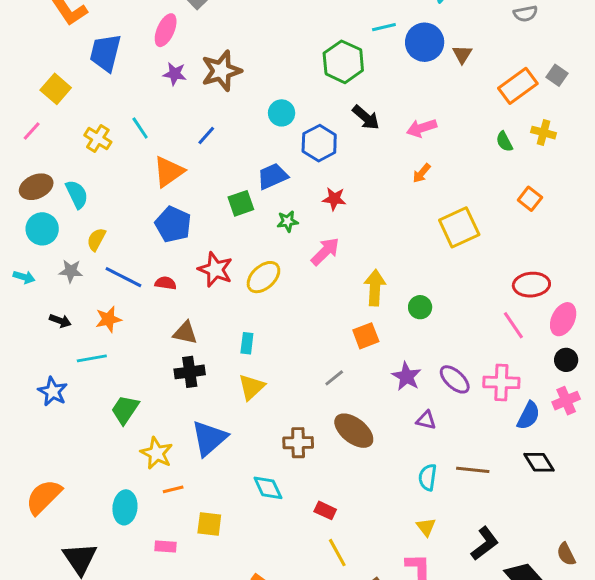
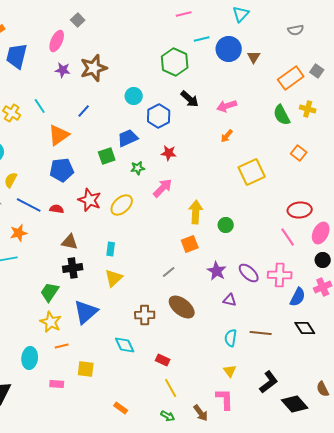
green semicircle: (504, 142) -> (282, 115), size x1.5
blue pentagon: (173, 224) -> (62, 170), turned -30
green trapezoid: (125, 410) -> (50, 292), moved

